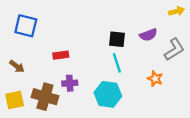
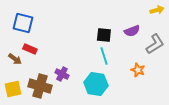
red rectangle: (61, 55) -> (30, 49), moved, turned 32
purple cross: (70, 83) -> (62, 74), turned 32

